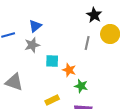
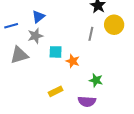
gray triangle: (14, 82) -> (19, 55), moved, turned -36
green star: (81, 86) -> (96, 80), moved

